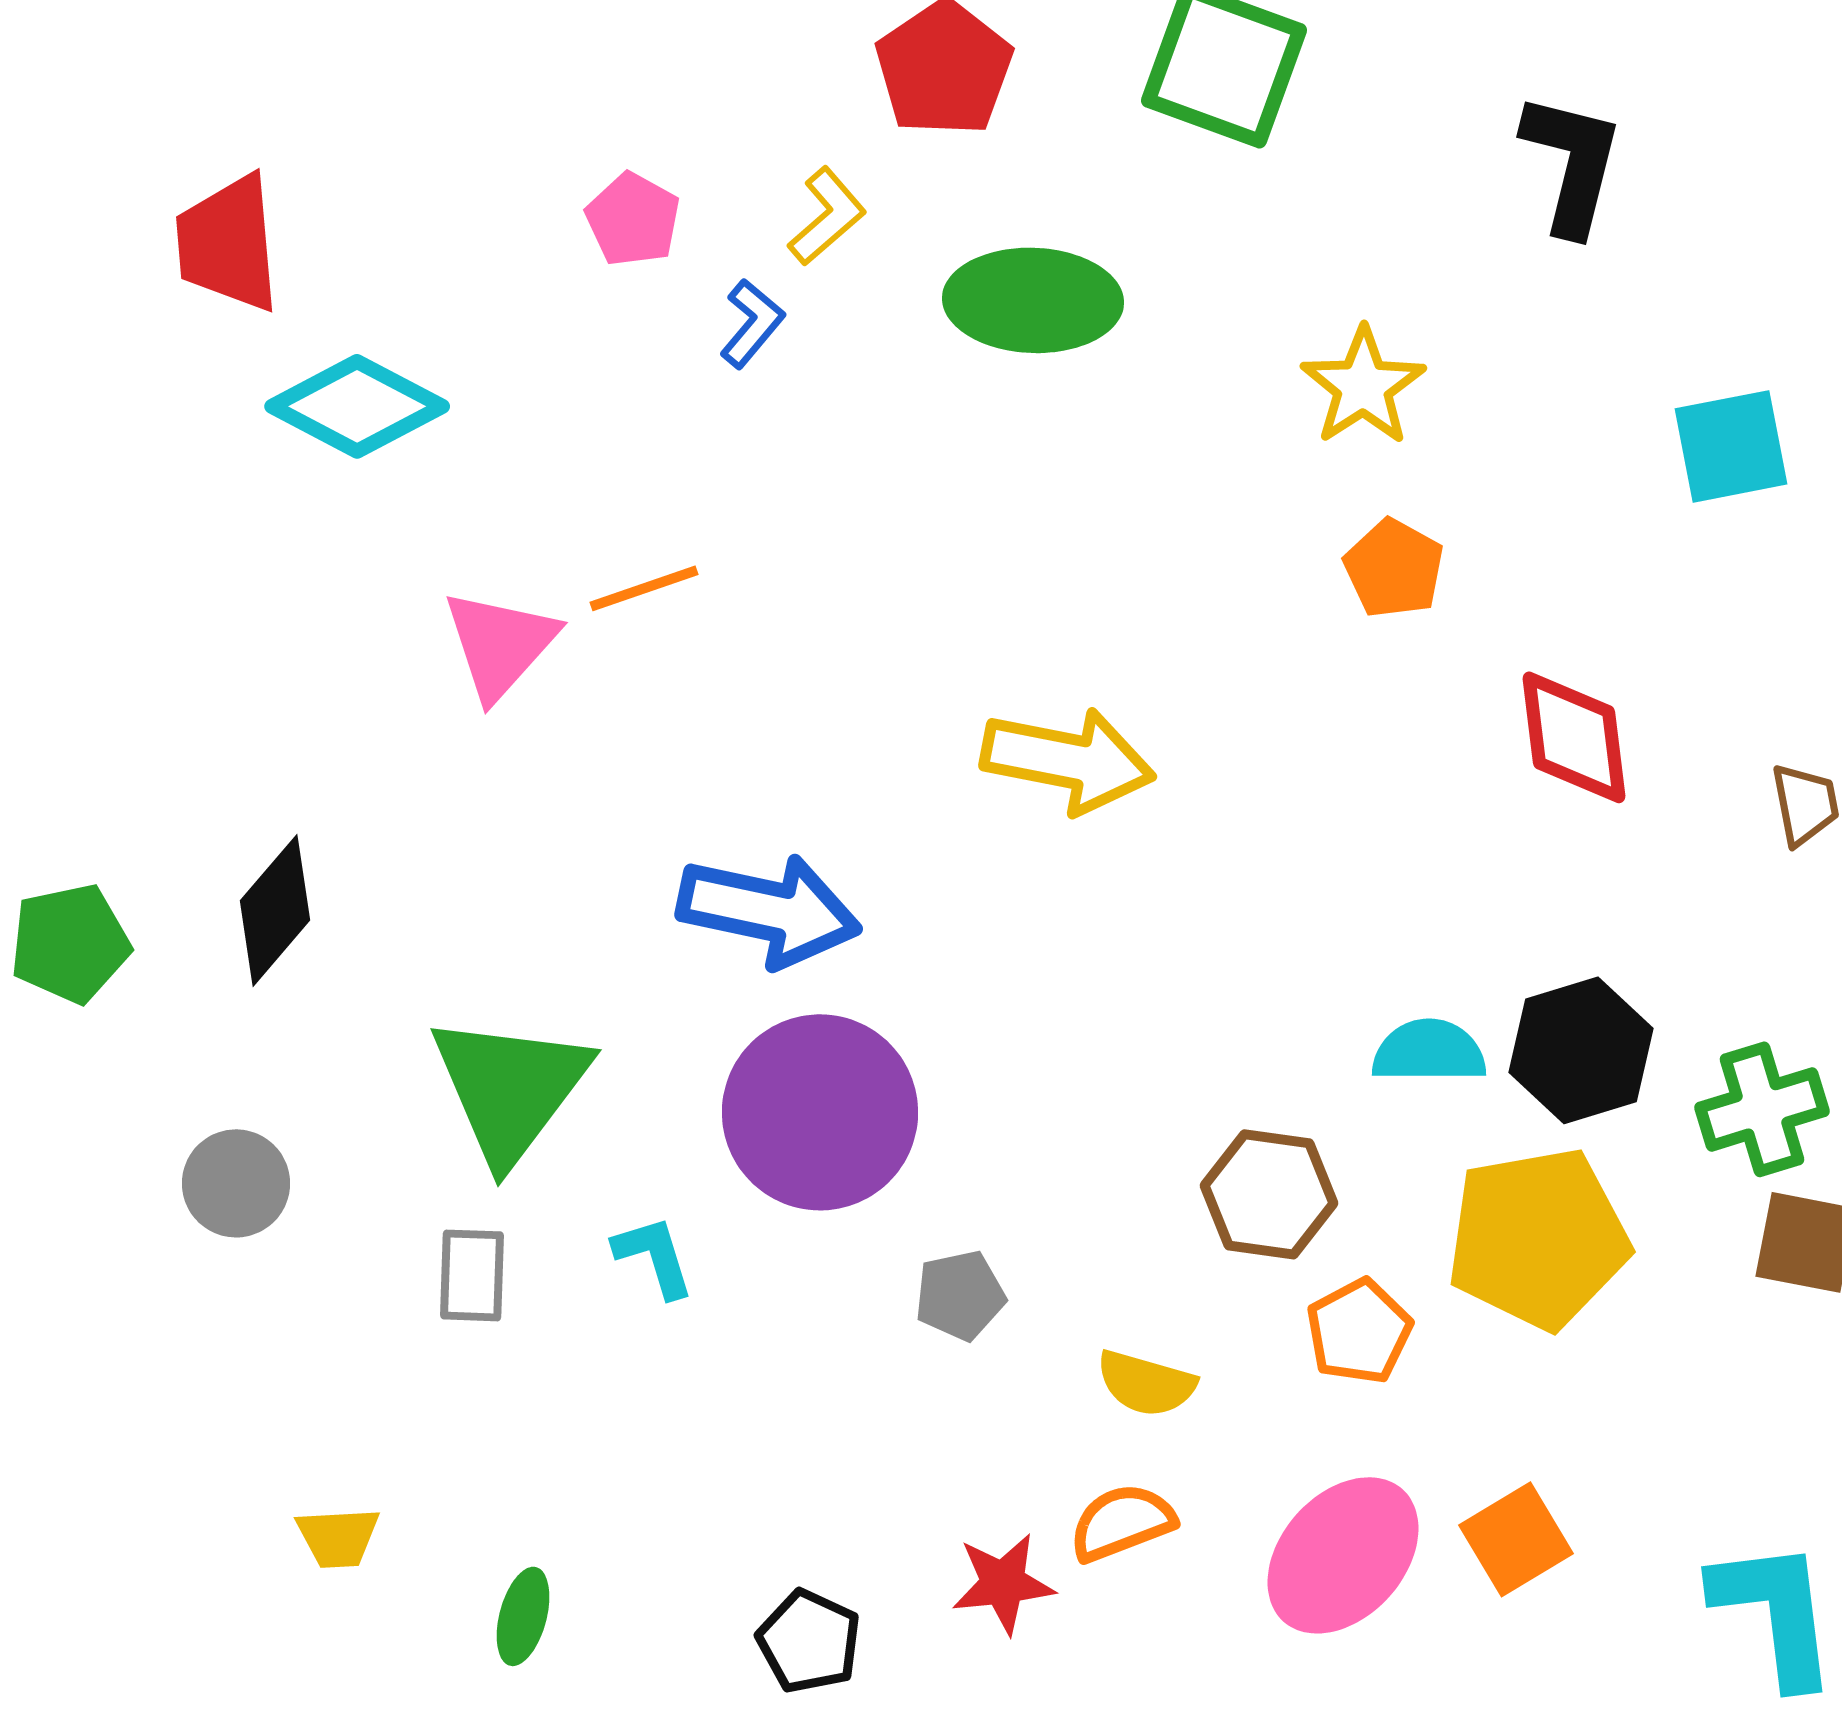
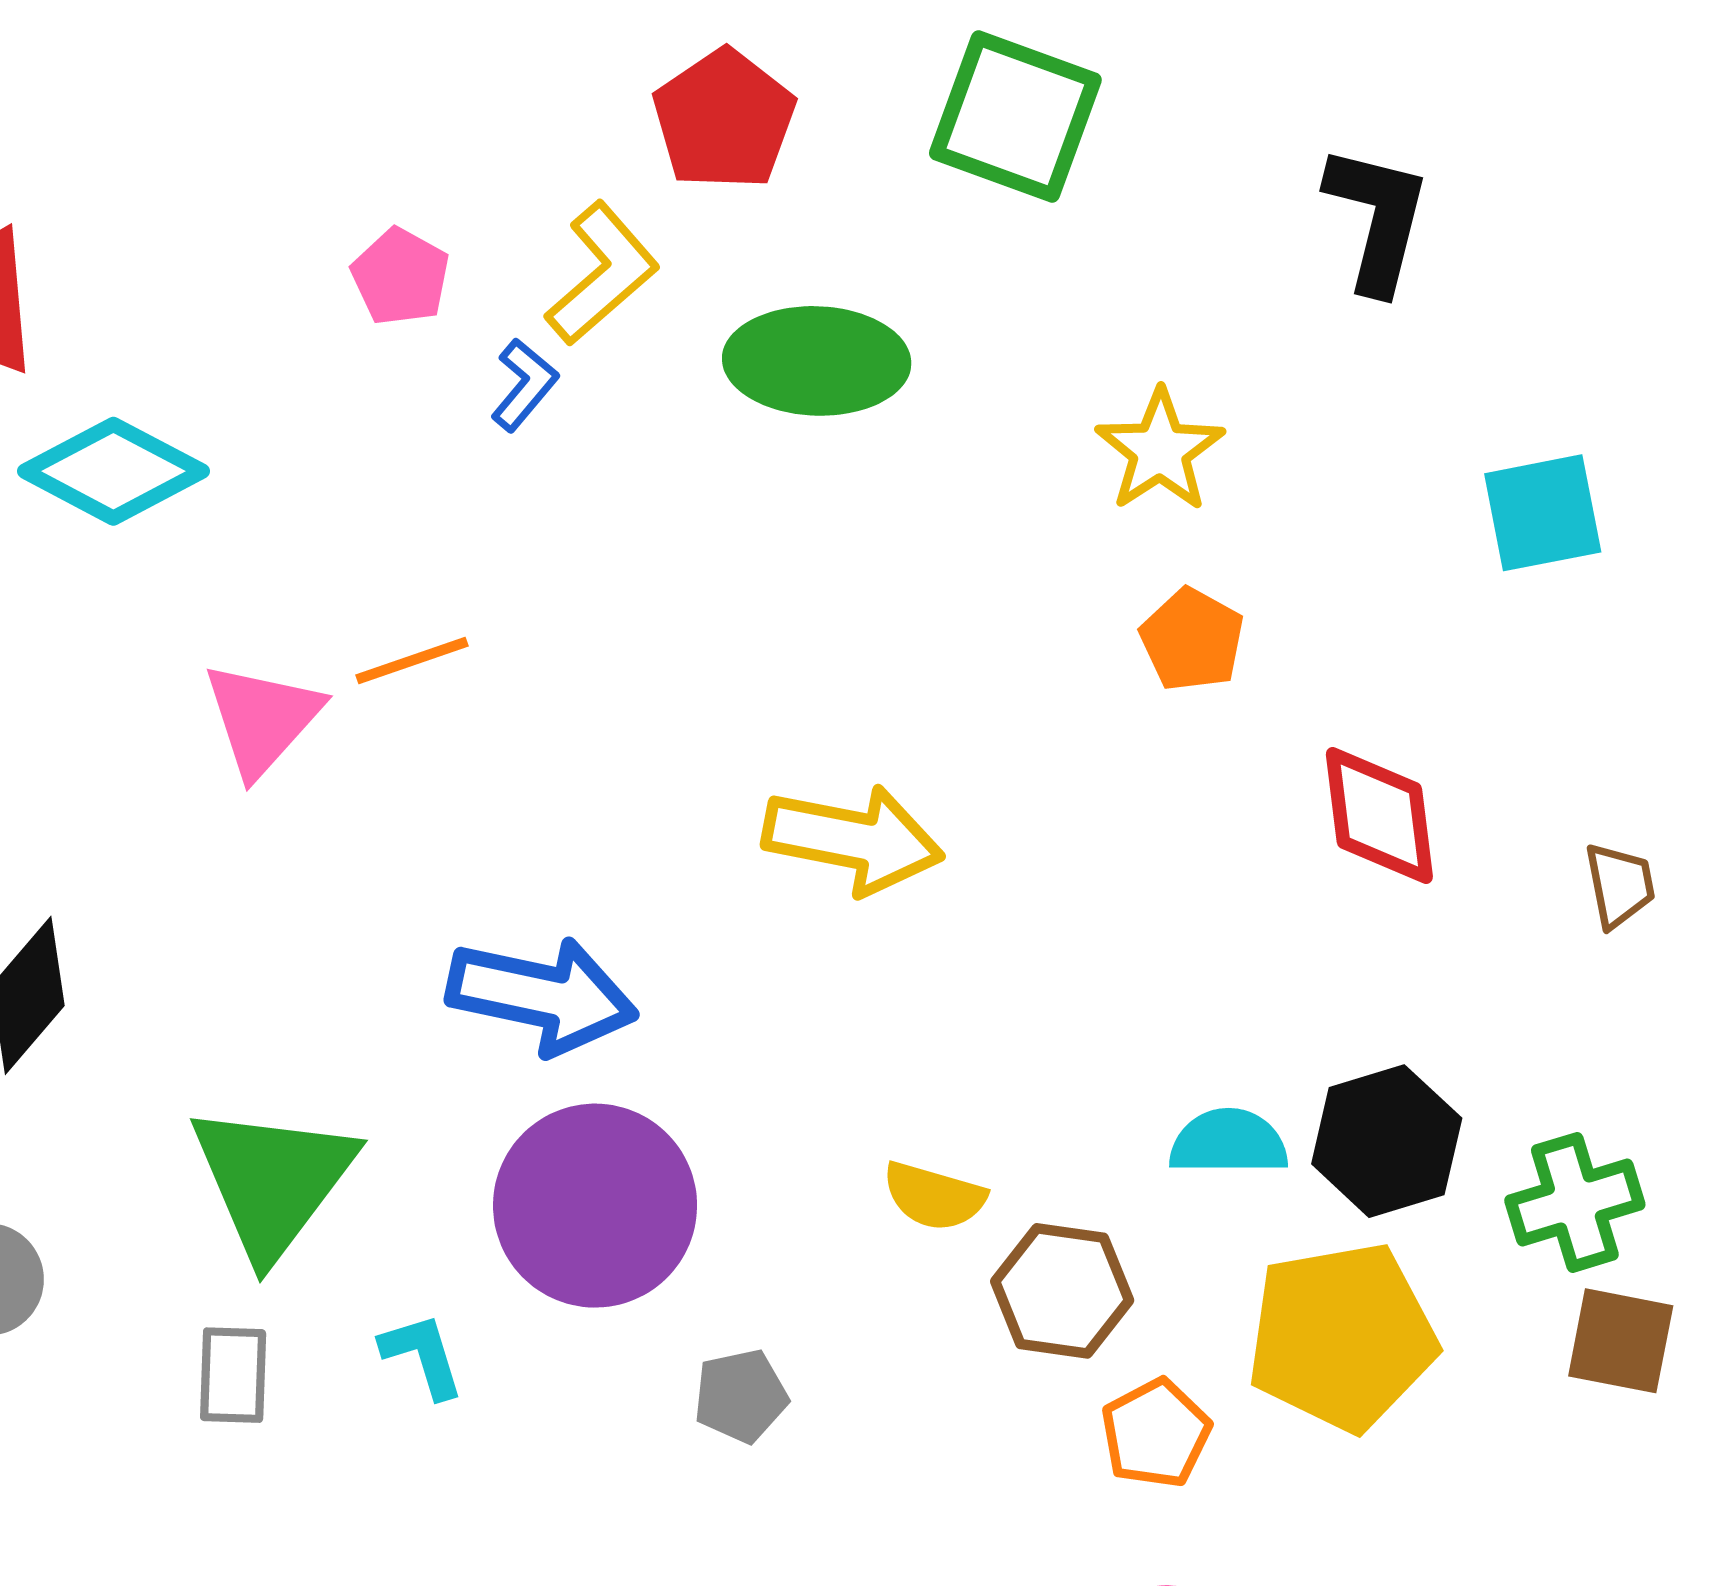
yellow L-shape: (827, 216) -> (602, 274), size x1.4
yellow semicircle: (1146, 1383) -> (934, 1196), moved

